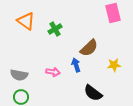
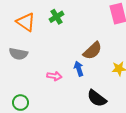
green cross: (55, 29) -> (56, 17), moved
gray semicircle: (19, 75) -> (18, 54), moved

